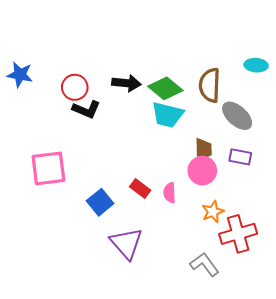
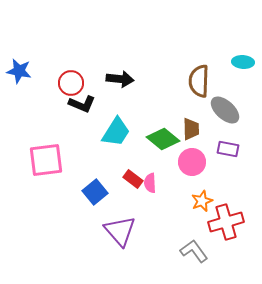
green diamond: (165, 88) -> (163, 139), moved
cyan trapezoid: (168, 115) -> (116, 132), moved, turned -72
brown trapezoid: (203, 150) -> (191, 129), moved
pink semicircle: (170, 193) -> (150, 183), moved

